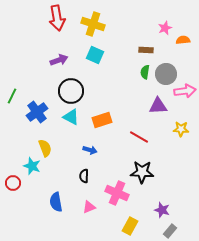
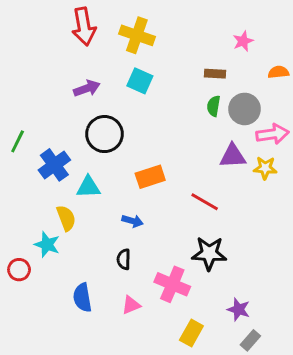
orange semicircle: (183, 40) -> (278, 72), moved
cyan triangle: (71, 117) -> (88, 187), moved, turned -30
yellow star: (181, 129) -> (265, 168), moved

